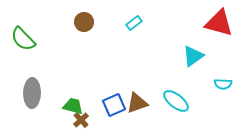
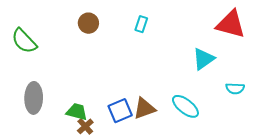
cyan rectangle: (134, 23) -> (141, 24), turned -35

